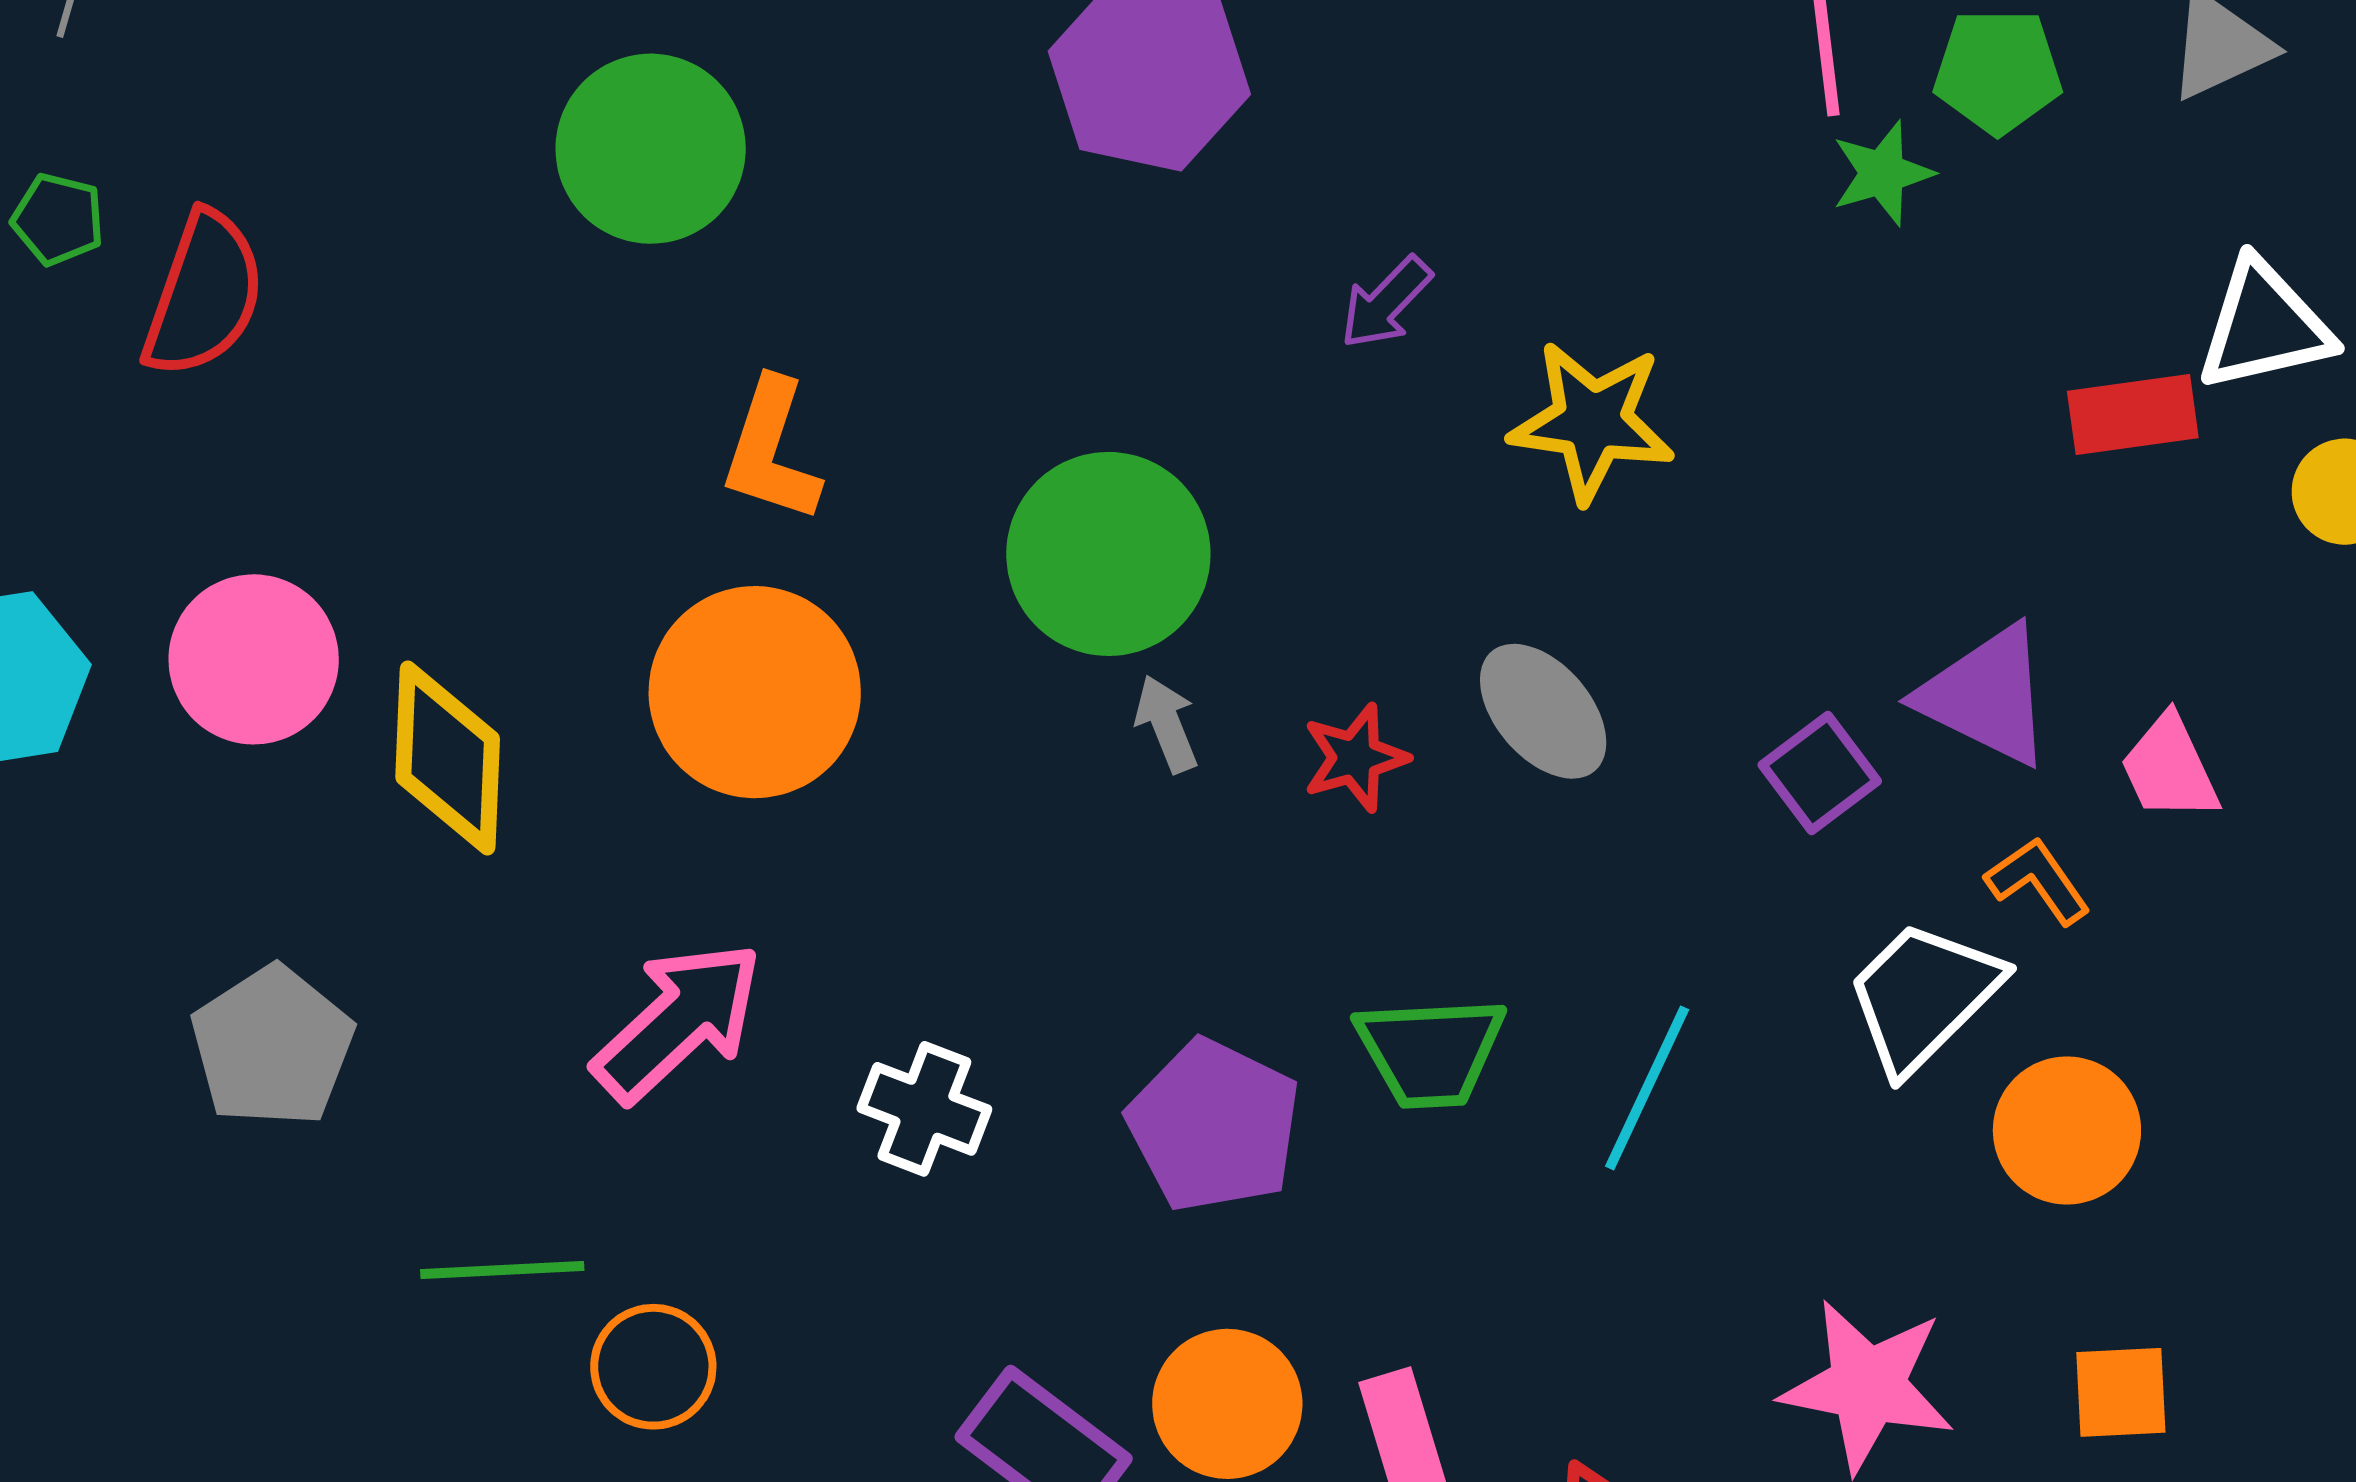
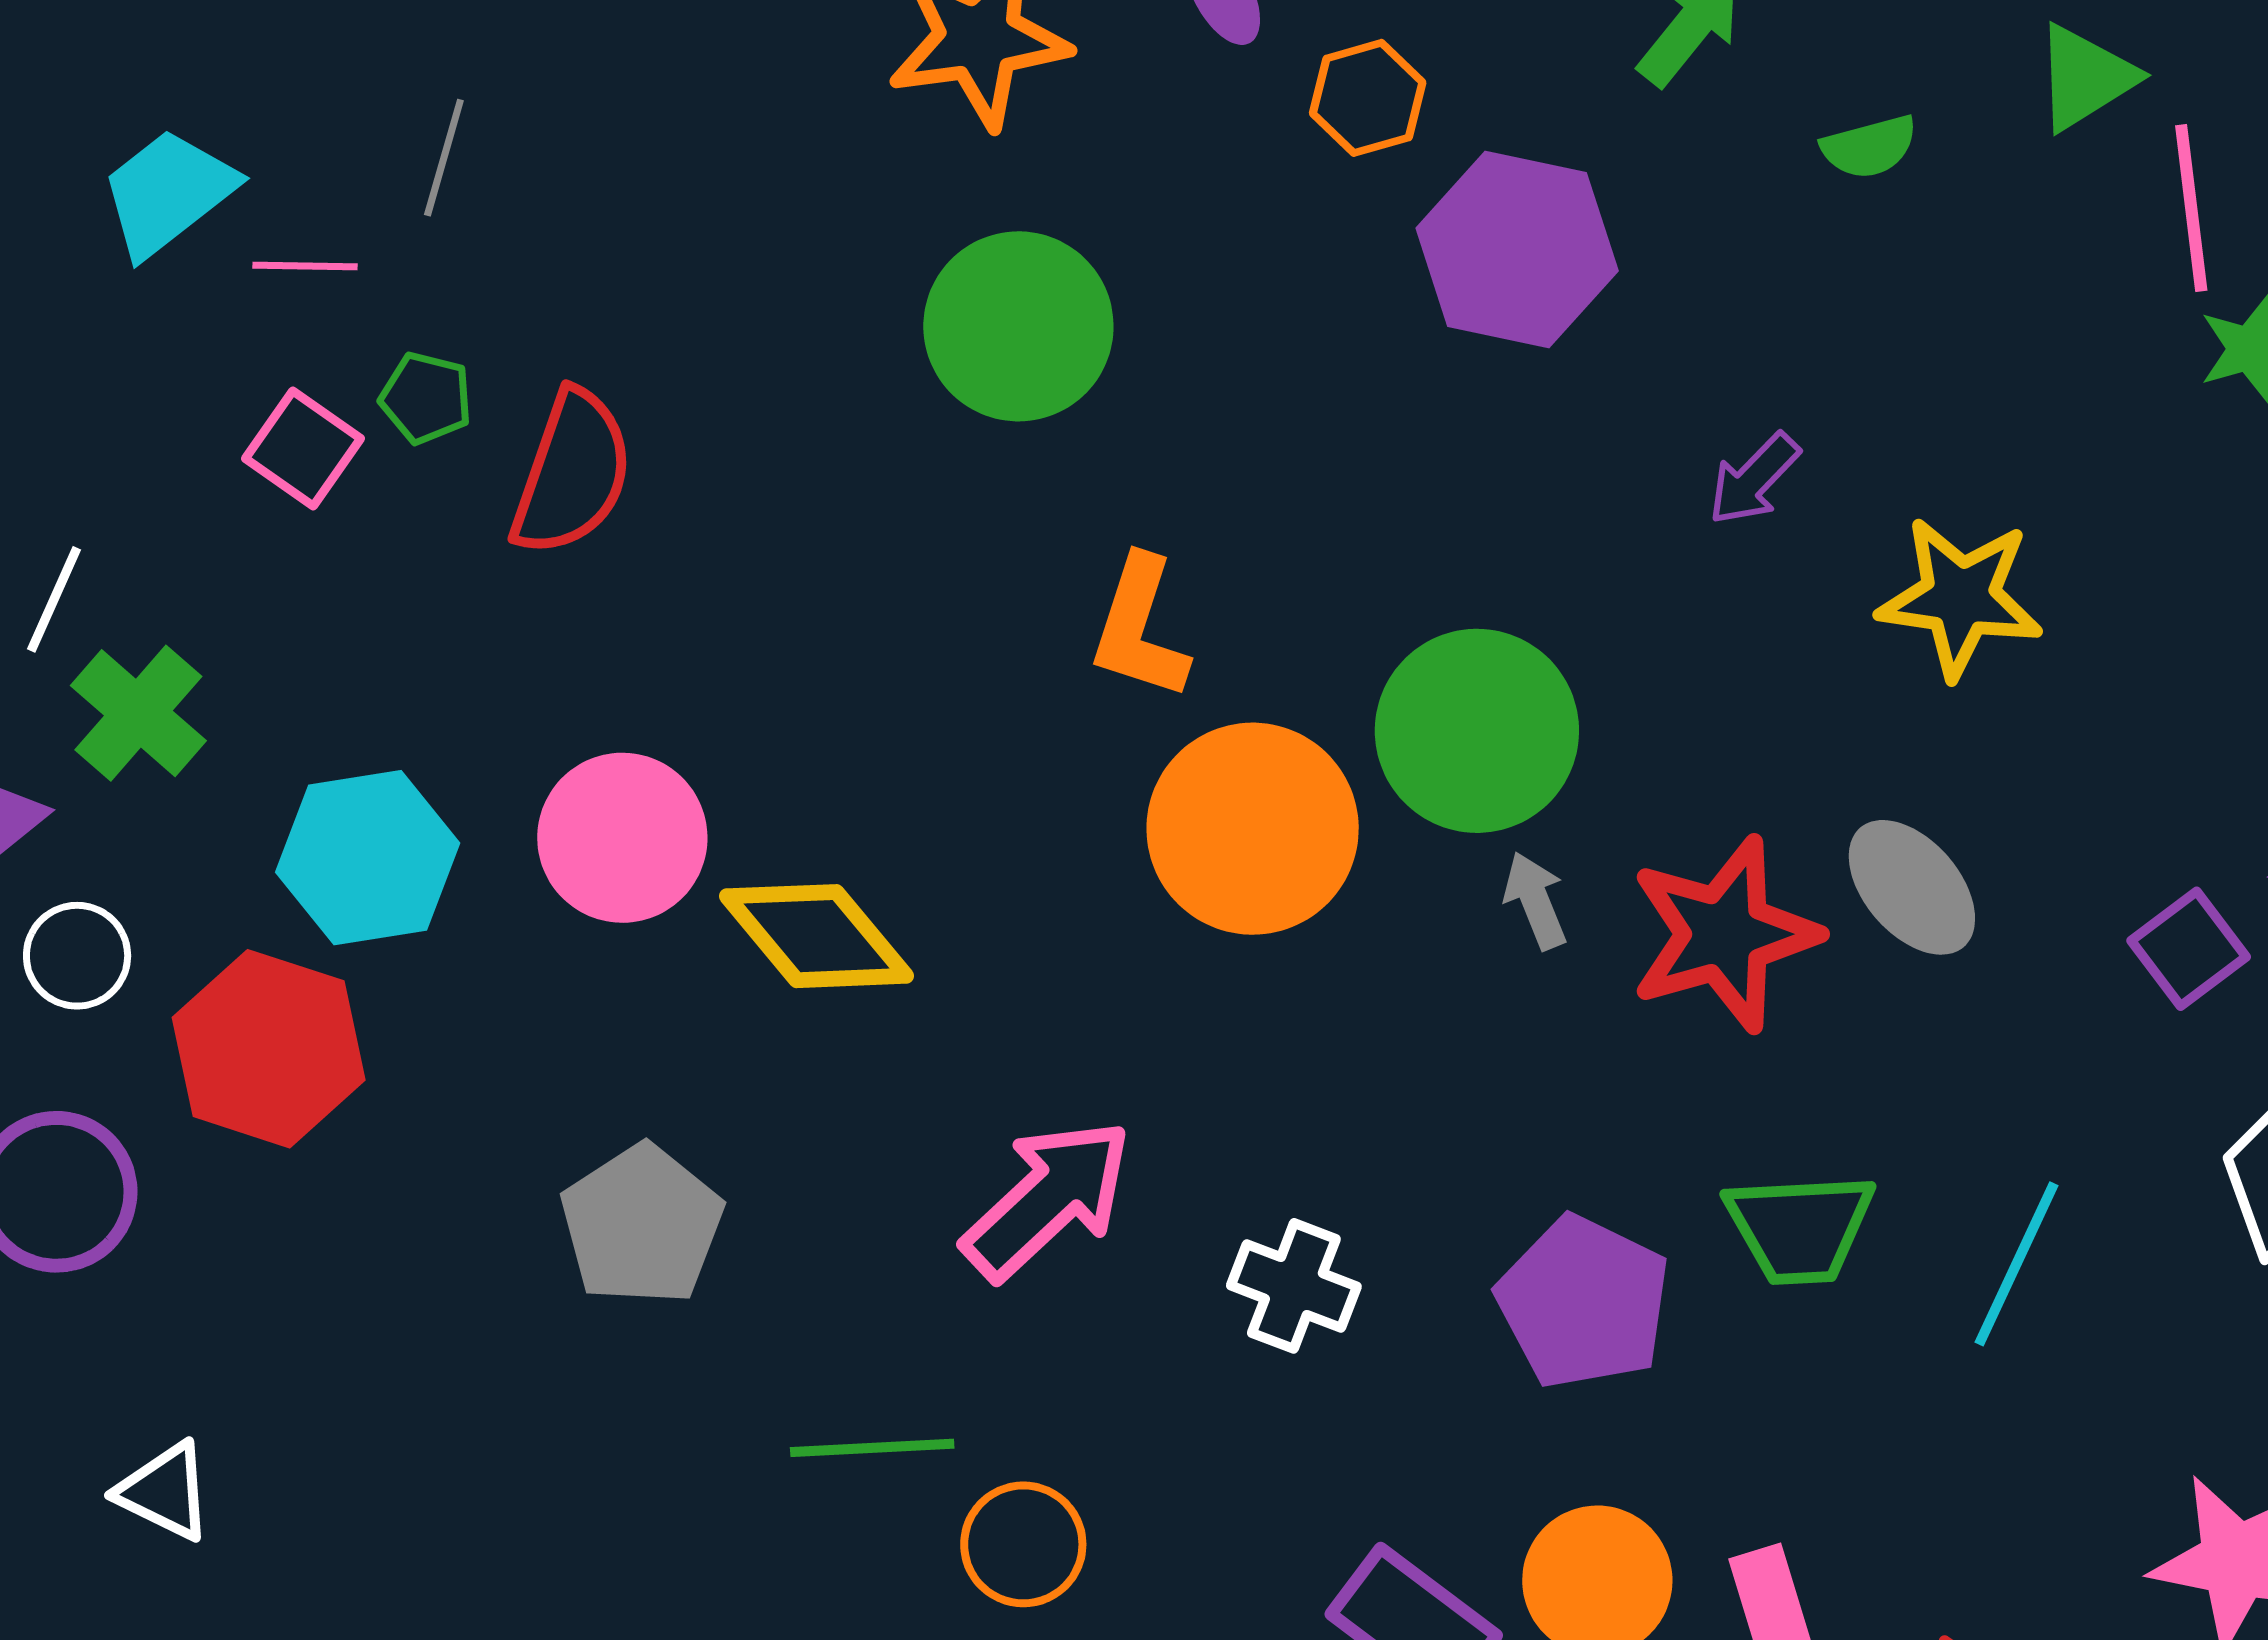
orange circle: (755, 692) -> (1253, 829), moved
yellow diamond: (448, 758) -> (817, 936), turned -42
red star: (1355, 758) -> (1724, 934), size x1.8

